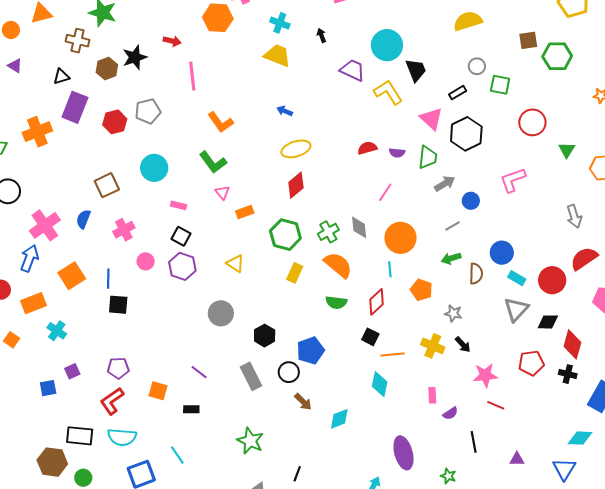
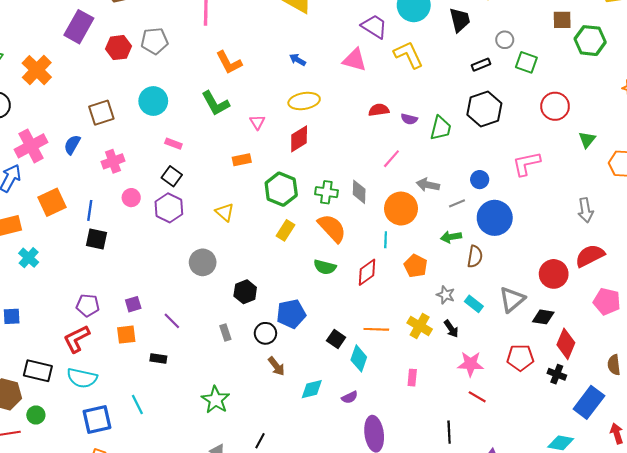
black trapezoid: (416, 70) -> (460, 20), moved
pink triangle: (431, 119) -> (355, 60), moved, turned -35
orange cross: (37, 132) -> (37, 70), moved, turned -32
gray arrow: (445, 184) -> (428, 185), moved, turned -145
pink triangle: (222, 192) -> (257, 122), moved
green cross: (328, 232) -> (326, 192), turned 30
blue circle: (502, 253) -> (495, 218), moved, size x1.4
cyan rectangle: (517, 278) -> (474, 304), moved
black square: (370, 337) -> (336, 339), moved
purple square: (72, 371) -> (133, 304), moved
gray rectangle: (251, 376) -> (225, 332), size x0.6
orange square: (158, 391) -> (126, 335), turned -30
purple semicircle: (450, 413) -> (350, 397), moved

